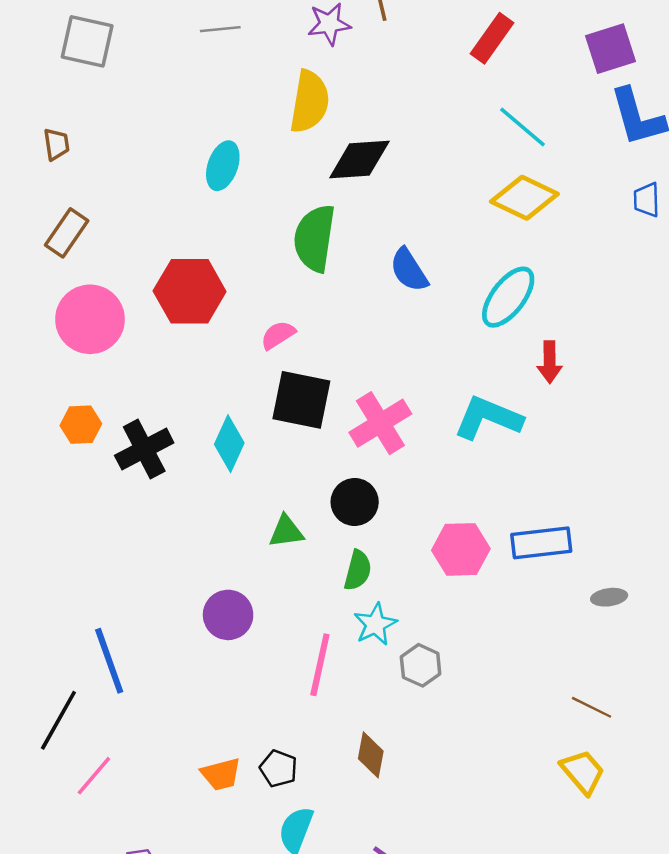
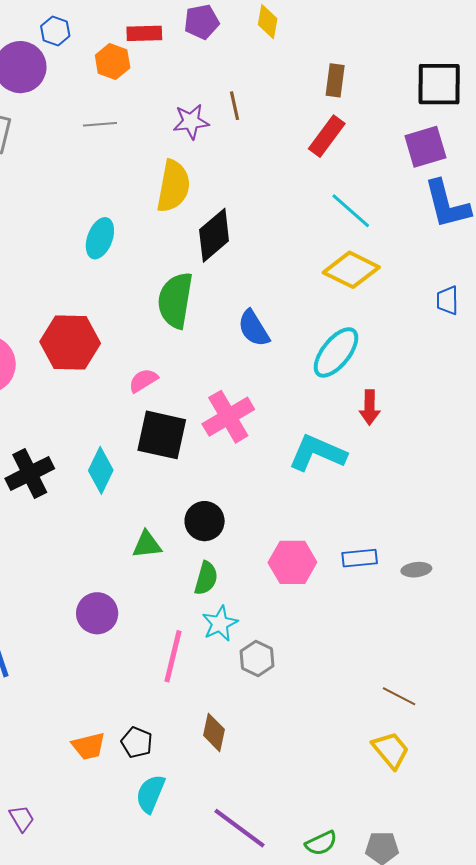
black diamond: (359, 159) -> (214, 235), turned -38
blue trapezoid: (647, 200) -> (447, 300), moved
pink cross: (380, 423) -> (228, 417), moved
blue rectangle: (541, 543) -> (360, 558), size x0.7
gray ellipse: (609, 597) -> (416, 570), moved

